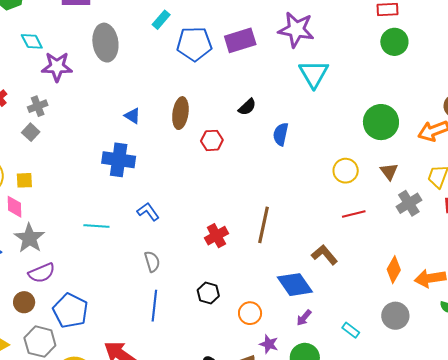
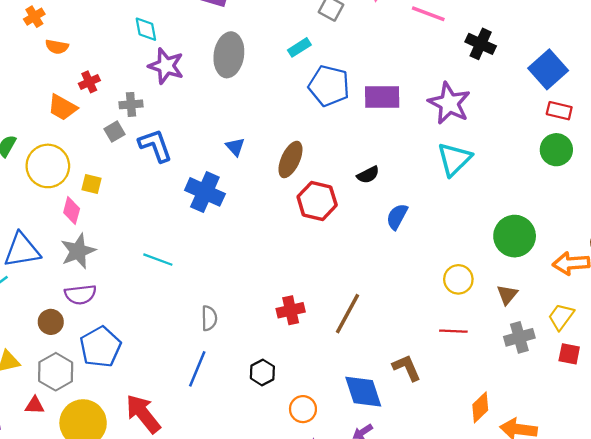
red hexagon: (212, 140) -> (317, 201), size x1.5
blue L-shape: (148, 212) -> (155, 145), moved, size x1.4

